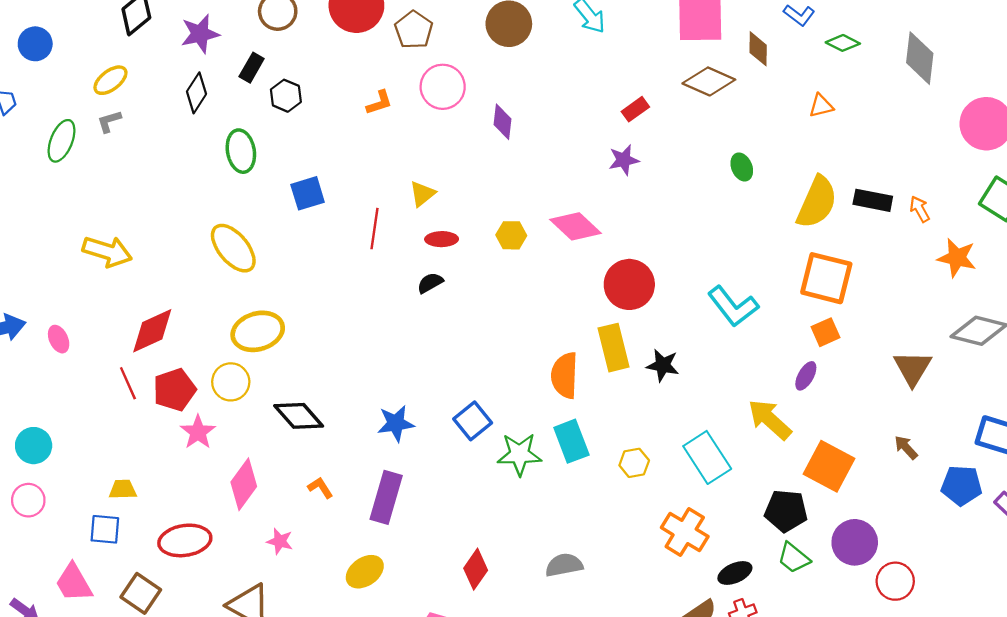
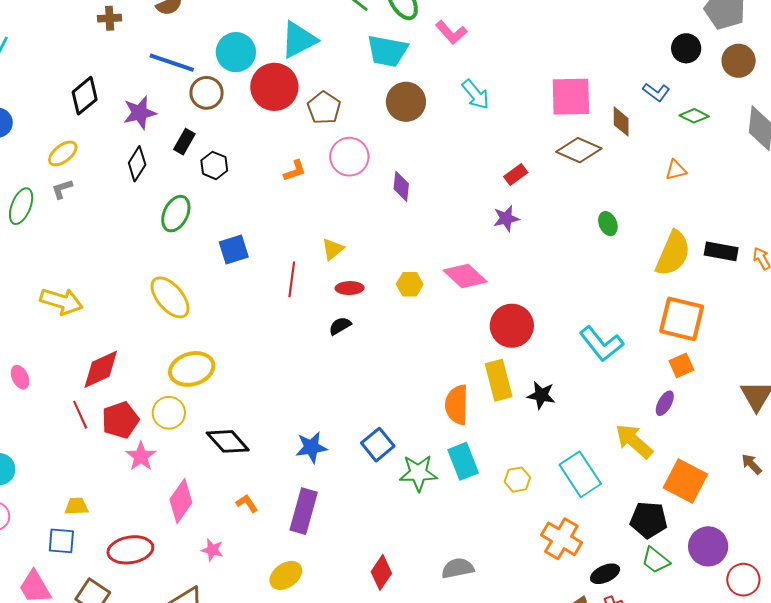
green ellipse: (241, 151) -> (176, 214), turned 36

